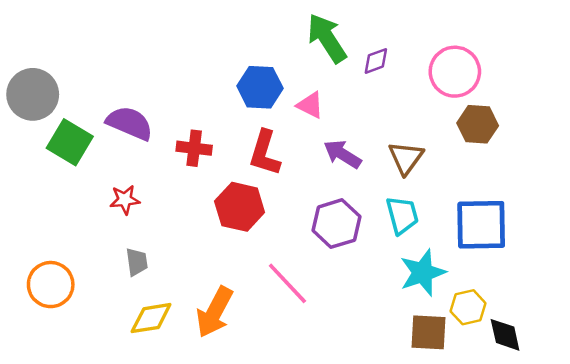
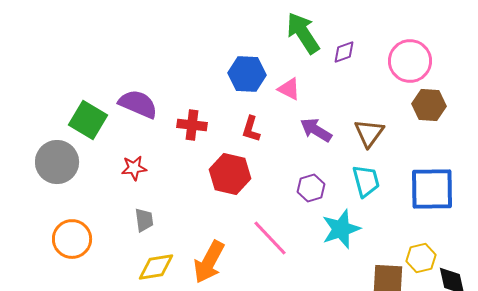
gray circle: (33, 94) -> (57, 162), moved
red L-shape: (265, 153) -> (251, 129), size x0.7
purple hexagon: (336, 224) -> (311, 188), size x0.7
cyan star: (423, 273) -> (341, 229), moved

